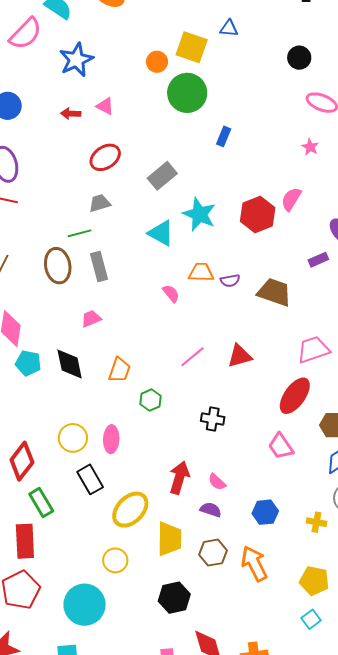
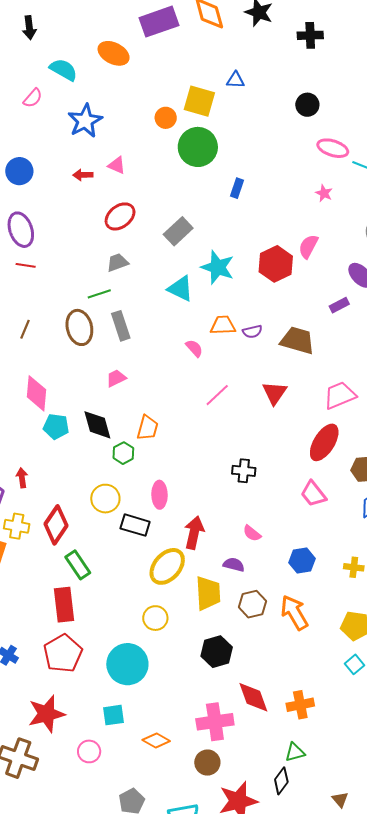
pink semicircle: (26, 34) -> (33, 98), size x0.6
red triangle: (240, 356) -> (275, 393), moved, turned -36
pink line: (192, 357) -> (217, 395), moved
green hexagon: (151, 400) -> (123, 453), moved
pink ellipse: (111, 439) -> (160, 495), moved
red arrow: (179, 478) -> (194, 533), moved
black rectangle: (90, 479) -> (135, 525), moved, turned -40
purple semicircle: (211, 510) -> (234, 565), moved

